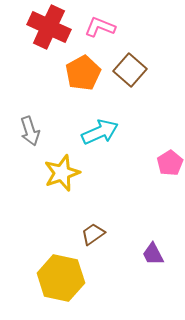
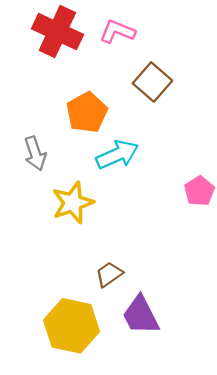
orange pentagon: (83, 73) -> (87, 112), moved
purple trapezoid: (153, 254) -> (141, 315), moved, size x1.5

